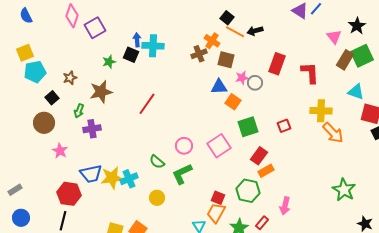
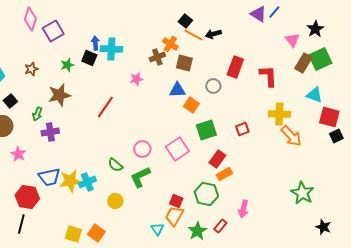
brown star: (70, 78) -> (31, 69), moved
pink star: (242, 78) -> (136, 79), moved

